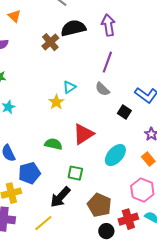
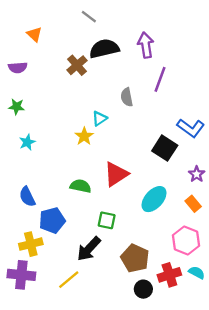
purple line: (107, 62) -> (160, 79), moved
gray semicircle: (102, 89) -> (127, 97), moved, turned 35
black square: (124, 112) -> (165, 148), size x1.5

